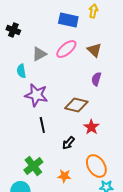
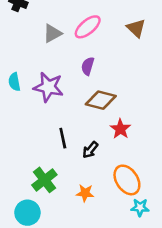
brown triangle: (94, 50) -> (136, 28), moved
cyan semicircle: (21, 71) -> (14, 82), moved
purple semicircle: (96, 79) -> (88, 66), moved
black line: (42, 125) -> (63, 138), moved

